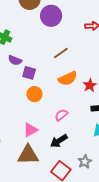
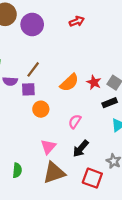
brown line: (61, 53) -> (33, 69), moved

